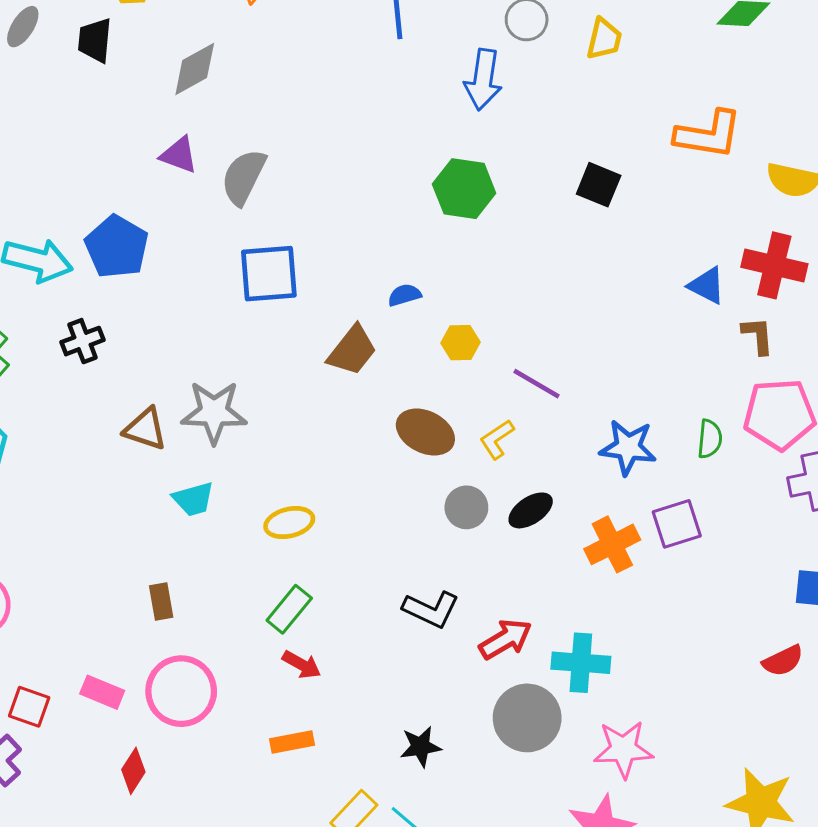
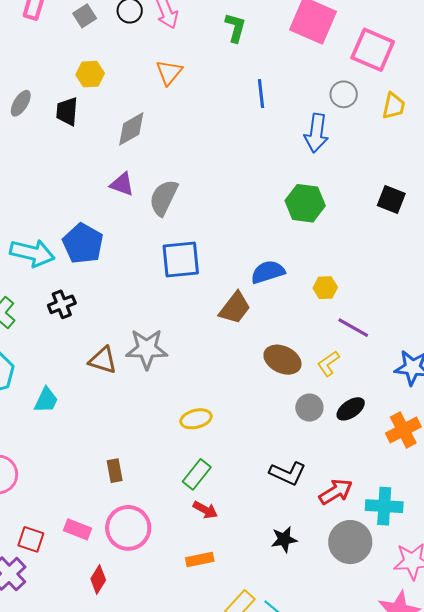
blue semicircle: (404, 295) -> (268, 272), size x1.6
yellow hexagon: (461, 343) -> (325, 288), moved
cyan trapezoid: (193, 499) -> (46, 400), moved, turned -48
black star: (420, 747) -> (284, 539), moved

